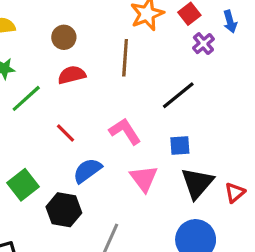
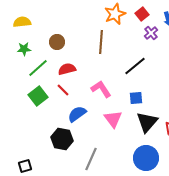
brown circle: (64, 37) -> (57, 42), moved
red semicircle: (72, 75) -> (67, 69), moved
green square: (23, 185) -> (38, 96), moved

